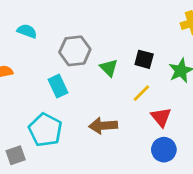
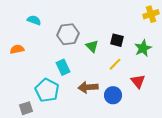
cyan rectangle: (58, 86) -> (63, 67), moved
red triangle: (161, 117) -> (138, 81), moved
blue circle: (164, 150) -> (113, 95), moved

